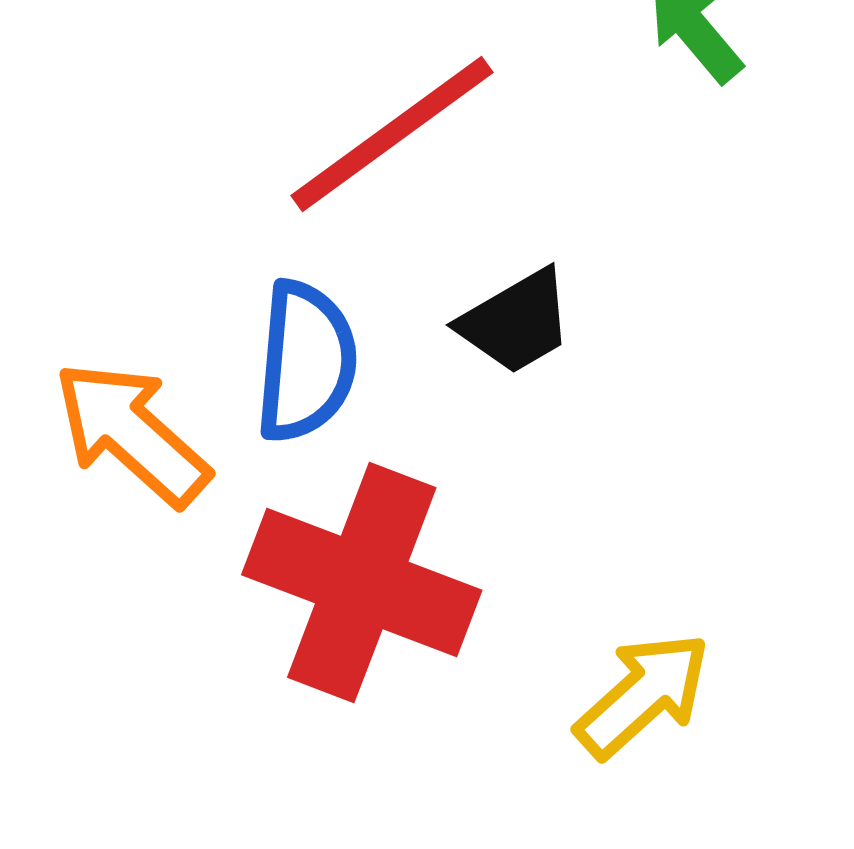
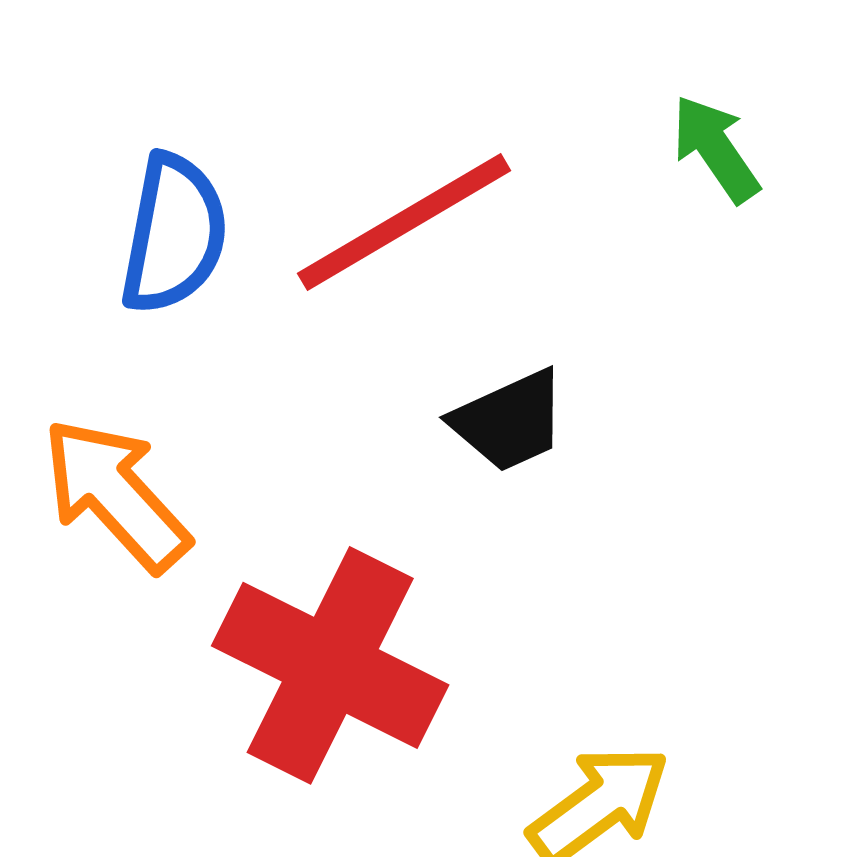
blue semicircle: (306, 362) -> (174, 234), moved

